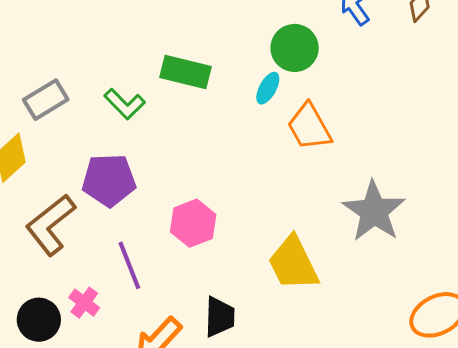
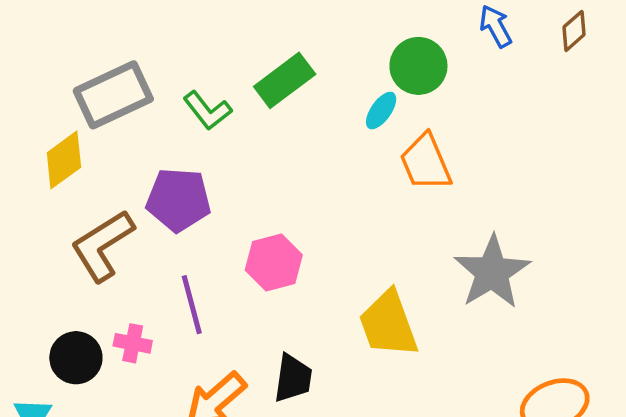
green rectangle: (186, 72) -> (285, 80), turned -57
gray rectangle: (46, 100) -> (113, 95), size x1.4
pink cross: (84, 303) -> (133, 343), turned -32

